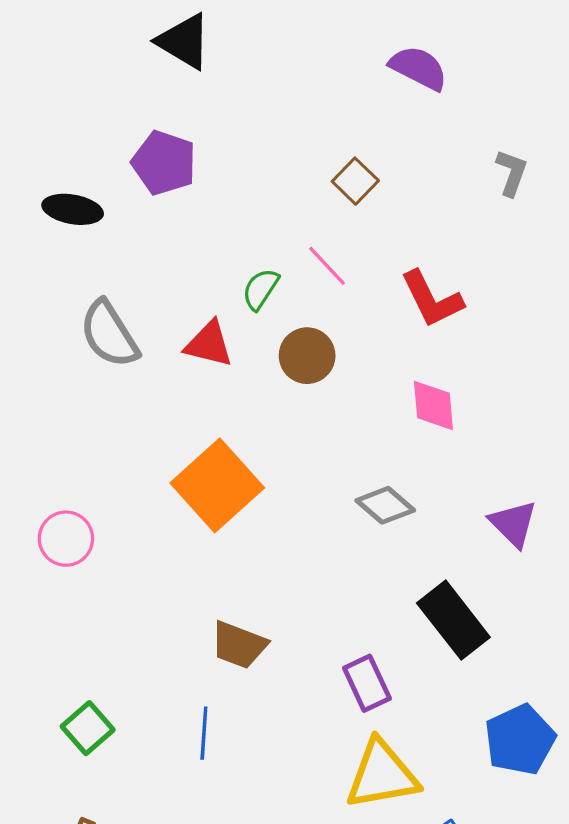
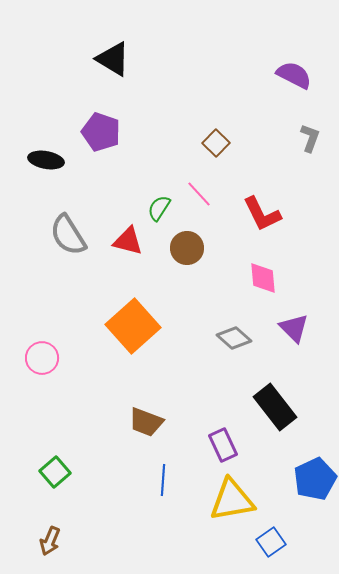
purple semicircle: (418, 68) -> (294, 75), moved
purple triangle: (513, 524) -> (294, 328), moved
blue line: (204, 733) -> (163, 480), moved

